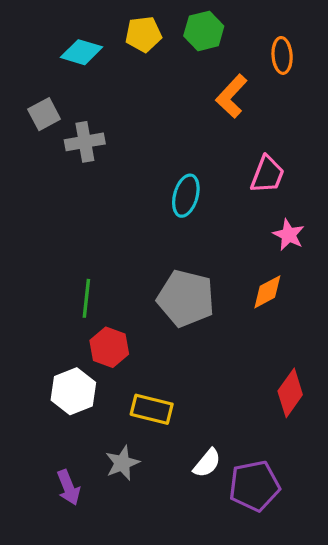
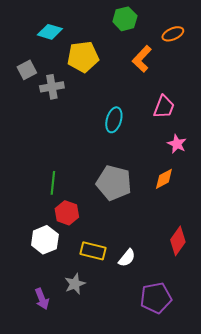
yellow pentagon: (143, 34) -> (83, 57), moved, size x1.4
orange ellipse: (282, 55) -> (173, 34), turned 70
white semicircle: (207, 463) -> (127, 258), moved

